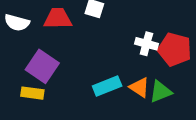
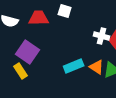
yellow rectangle: (32, 93) -> (21, 71), turned 49

